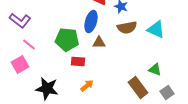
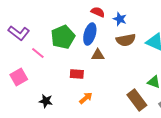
green pentagon: (67, 40) -> (63, 37), moved, turned -30
pink line: (29, 45) -> (38, 53), moved
black star: (47, 89) -> (46, 101), size x0.6

